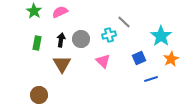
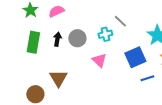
green rectangle: (37, 43) -> (33, 42), size x1.5
blue square: (139, 58) -> (135, 57), size x1.5
brown triangle: (62, 64) -> (58, 78), moved

